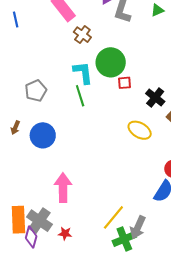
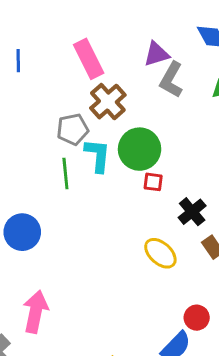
brown cross: (82, 35) -> (108, 102), size x1.4
gray pentagon: (36, 91) -> (73, 129), moved
green line: (80, 96) -> (65, 173), moved

